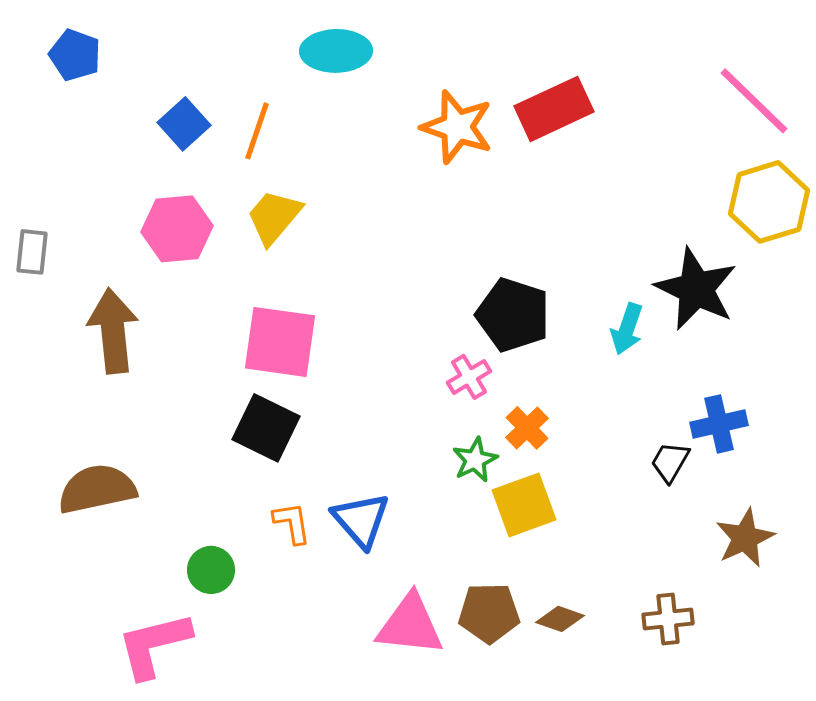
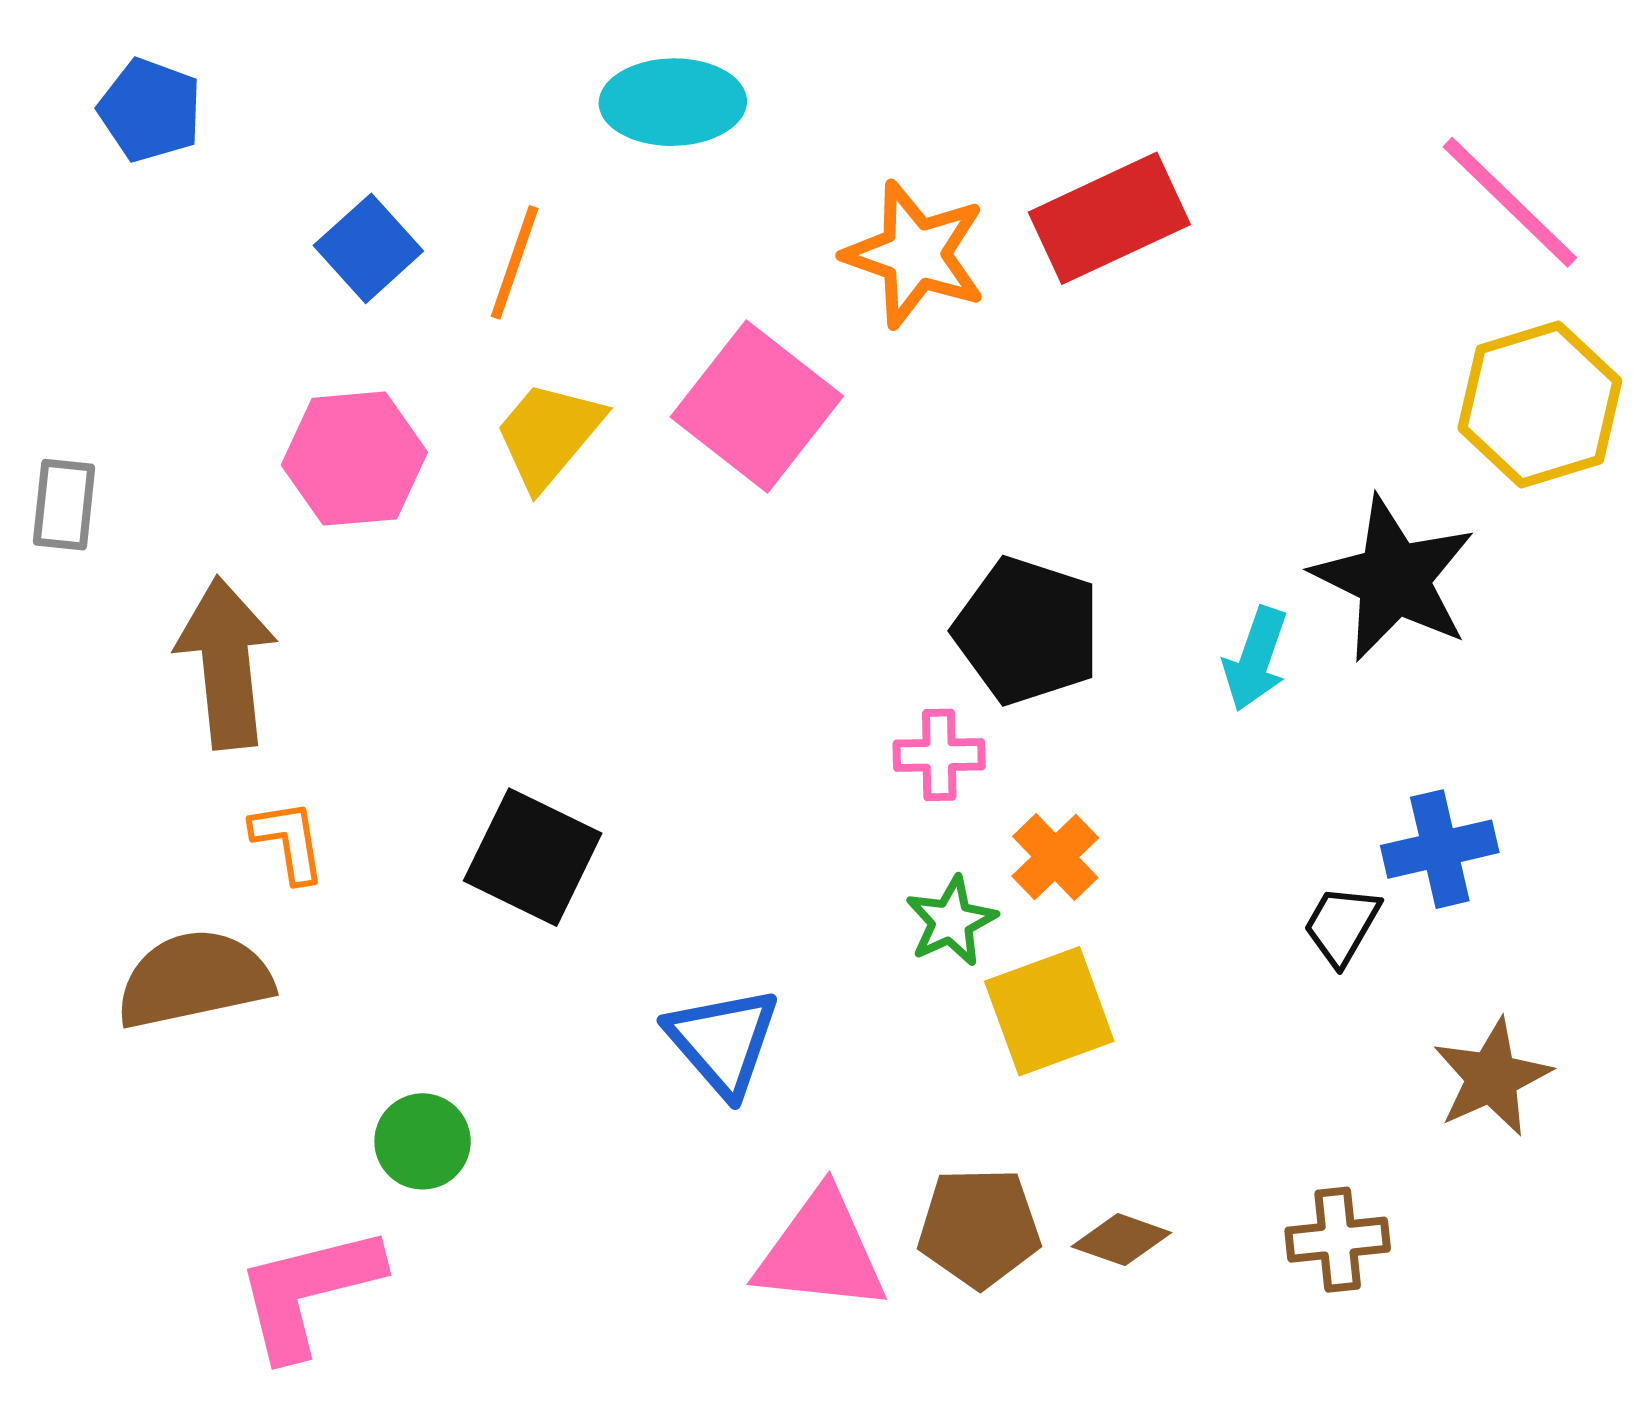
pink square: (280, 342) -> (757, 407), moved, turned 30
pink cross: (469, 377) -> (939, 755), turned 30
orange L-shape: (292, 523) -> (288, 841), moved

